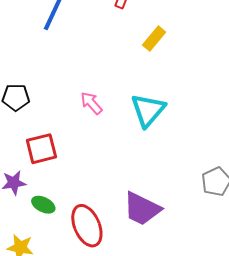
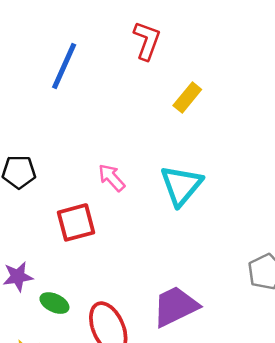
red square: (41, 149) -> (76, 222), moved
purple trapezoid: (142, 209) -> (175, 306), turned 129

